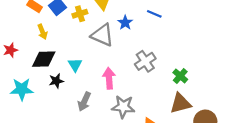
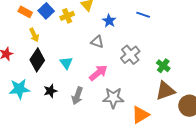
blue line: (154, 14) -> (143, 15), moved
gray triangle: (102, 35) -> (97, 42), moved, size x0.6
black diamond: (44, 59) -> (37, 60), turned -50
pink arrow: (109, 78) -> (98, 73), turned 60
black star: (56, 81) -> (50, 91), moved

